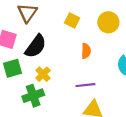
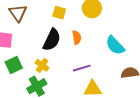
black semicircle: (36, 46) -> (52, 40), moved

